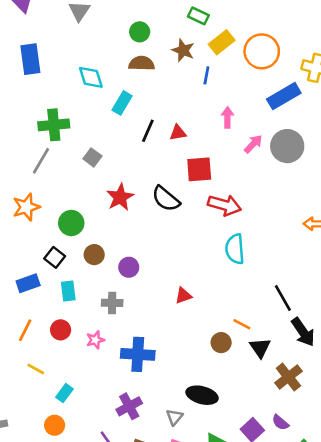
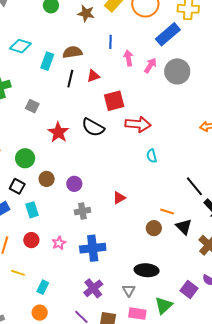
brown semicircle: (142, 63) -> (72, 52), moved
blue line: (206, 75) -> (110, 42), moved
cyan diamond: (91, 77) -> (20, 46), turned -45
pink arrow: (253, 144) -> (150, 65), moved
cyan semicircle: (235, 249) -> (152, 156), size x0.6
gray cross: (112, 303) -> (82, 211), moved

